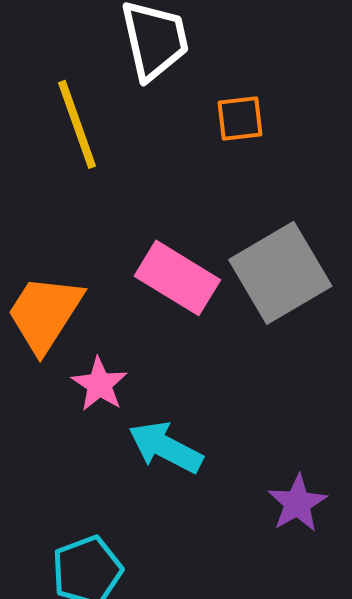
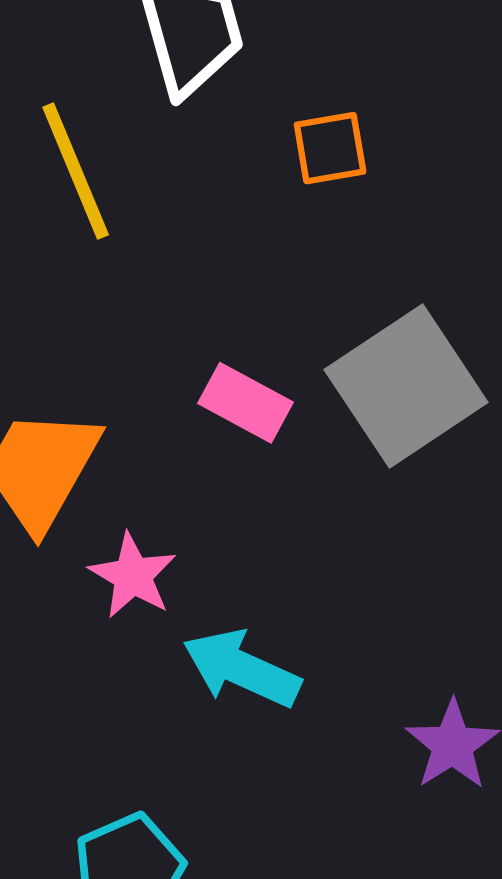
pink rectangle: (177, 278) -> (246, 403), size x0.7

